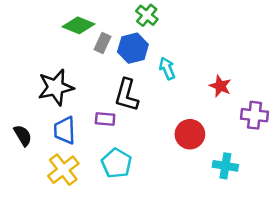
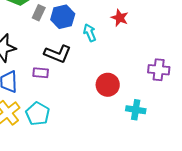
red star: (220, 86) -> (120, 18), moved
black L-shape: (127, 95) -> (58, 54), turned -84
cyan pentagon: (116, 163) -> (38, 114), moved

